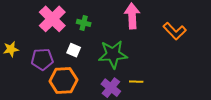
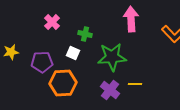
pink cross: (52, 19) -> (52, 22), size x0.6
green cross: (84, 23) -> (85, 34), moved

